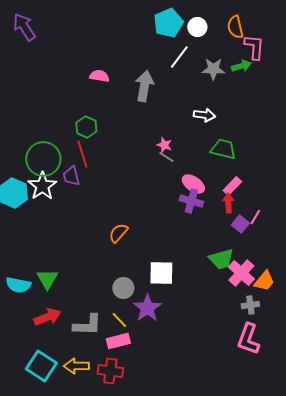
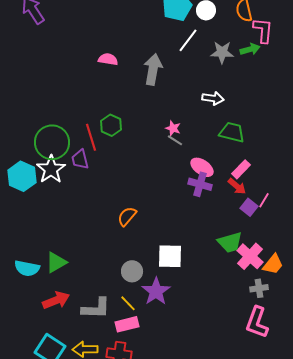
green hexagon: (86, 127) -> (111, 125), moved
red arrow: (228, 203) -> (237, 186), turned 132
green triangle: (47, 279) -> (56, 262), turned 30

